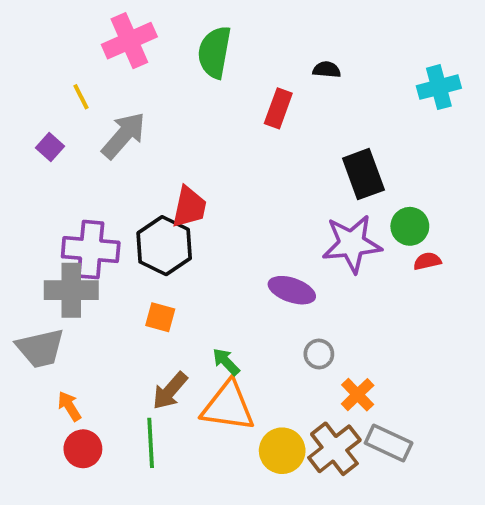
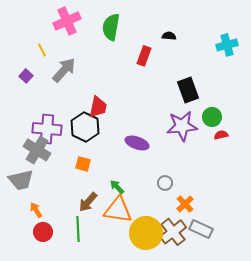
gray cross: (71, 290) -> (37, 150), turned 32
purple ellipse: (292, 290) -> (137, 143), moved
yellow circle: (282, 451) -> (146, 233), size x1.4

